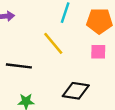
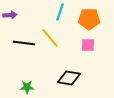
black line: (19, 66) -> (24, 43), moved

